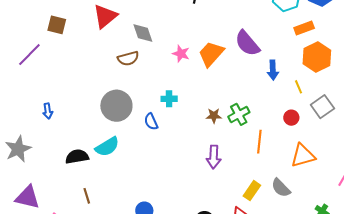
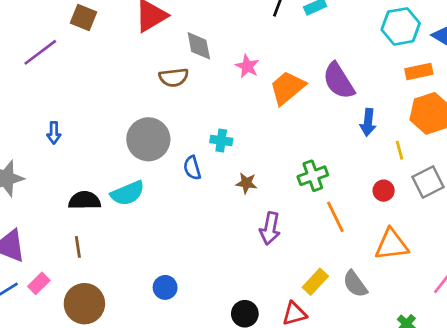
pink star: (181, 54) -> (247, 66), moved
brown star: (214, 116) -> (246, 183), moved
orange line: (259, 142) -> (335, 217), turned -40
brown line: (87, 196) -> (78, 247), moved

